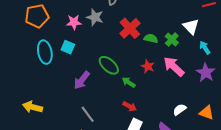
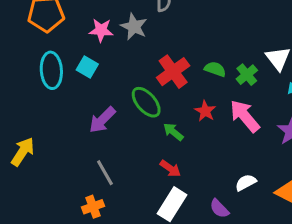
red cross: (130, 28) -> (173, 72), moved
yellow arrow: (33, 107) -> (23, 152), turned 102

